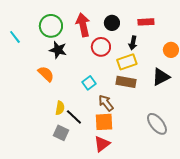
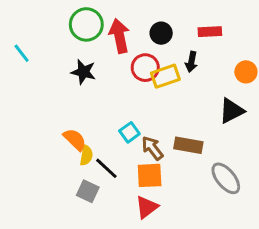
green circle: (51, 26) -> (86, 24), moved
yellow rectangle: (127, 62) -> (165, 76), moved
orange semicircle: (46, 74) -> (75, 140), moved
brown rectangle: (126, 82) -> (188, 145), moved
cyan square: (89, 83) -> (129, 132), moved

